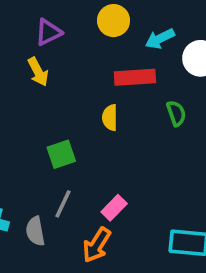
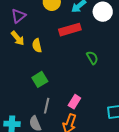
green semicircle: (176, 113) -> (92, 58), moved
yellow semicircle: (110, 118) -> (37, 46), moved

